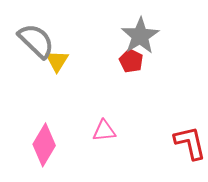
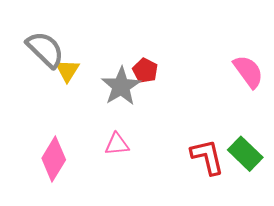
gray star: (140, 36) -> (121, 86), moved

